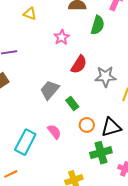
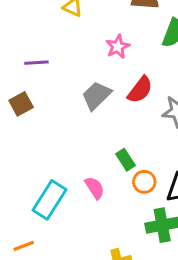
gray trapezoid: (50, 90) -> (96, 96), moved
green rectangle: (72, 103) -> (125, 160), moved

